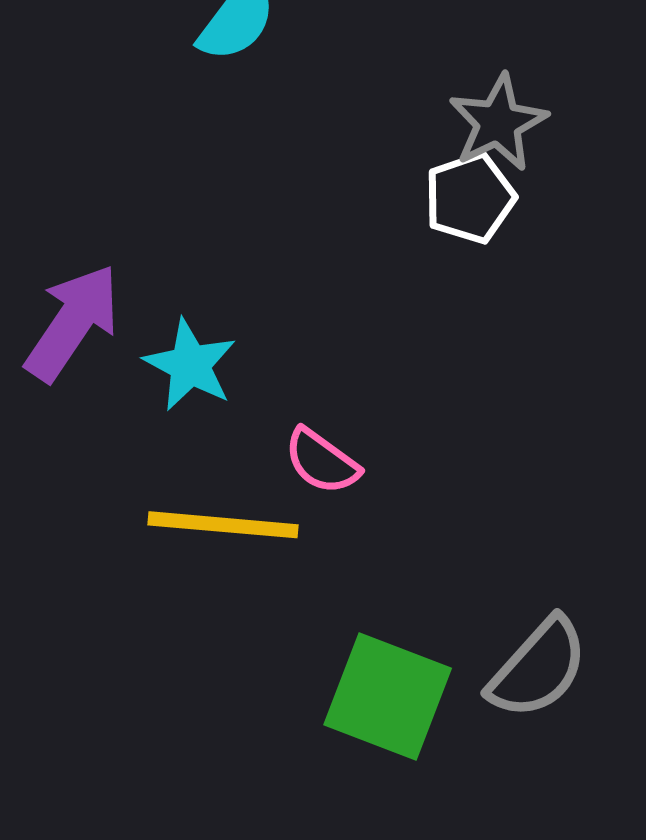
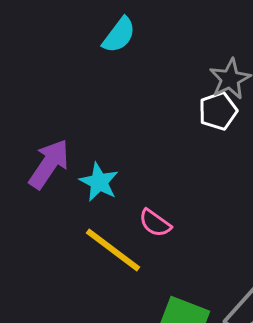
yellow line: (223, 525) -> (113, 250), turned 32

